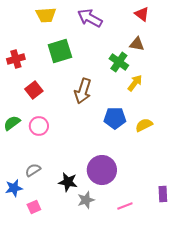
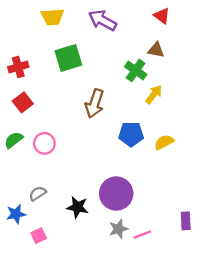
red square: (34, 90) -> (23, 102), moved
gray star: (86, 200) -> (118, 229), moved

